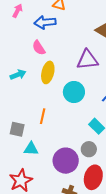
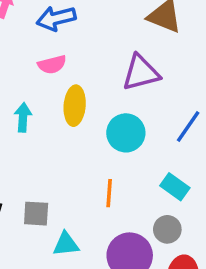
pink semicircle: (39, 48) -> (52, 65), turned -63
cyan arrow: (18, 75) -> (23, 117), turned -56
orange line: (43, 116) -> (109, 193), moved

